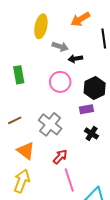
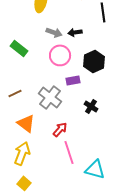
gray arrow: (60, 47) -> (54, 32), moved
green rectangle: (19, 75) -> (19, 48), turned -42
purple rectangle: (86, 109) -> (73, 80), moved

